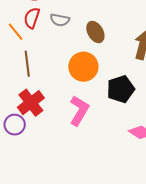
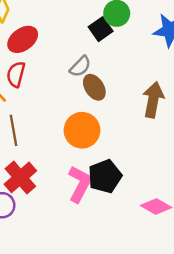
gray semicircle: (60, 20) -> (80, 66), moved, turned -54
black pentagon: (121, 89) -> (105, 176), moved

